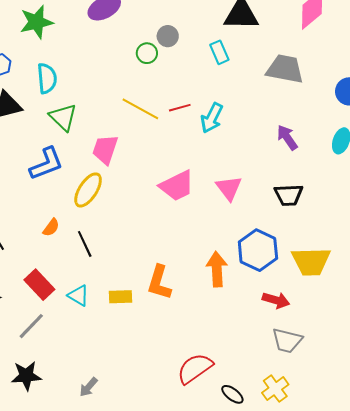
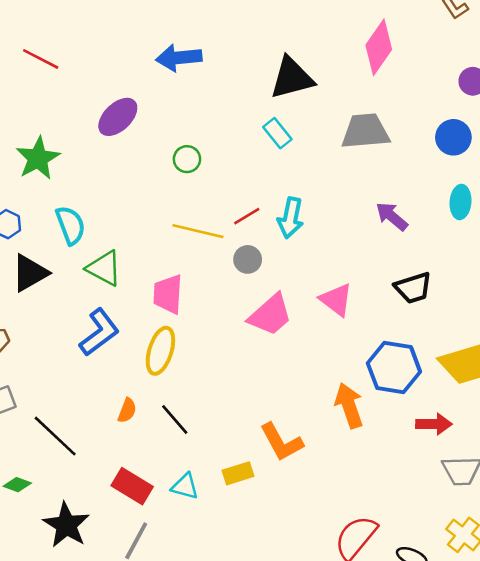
gray circle: (168, 36) -> (248, 259), moved
orange L-shape: (159, 283) -> (281, 442), turned -30

